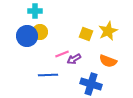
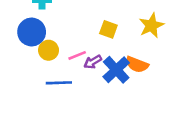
yellow star: (108, 31) -> (151, 25), moved
yellow circle: (40, 32) -> (49, 50), moved
blue cross: (91, 84) -> (116, 70), moved, turned 30

